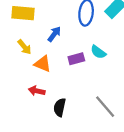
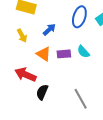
orange triangle: (43, 64) -> (44, 54), moved
red arrow: (37, 91) -> (26, 75), size x1.5

